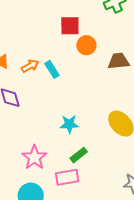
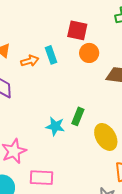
cyan rectangle: (52, 69) -> (51, 55), moved
green rectangle: (79, 155) -> (78, 116), moved, turned -42

